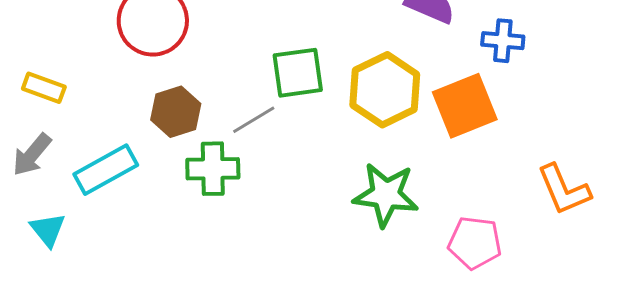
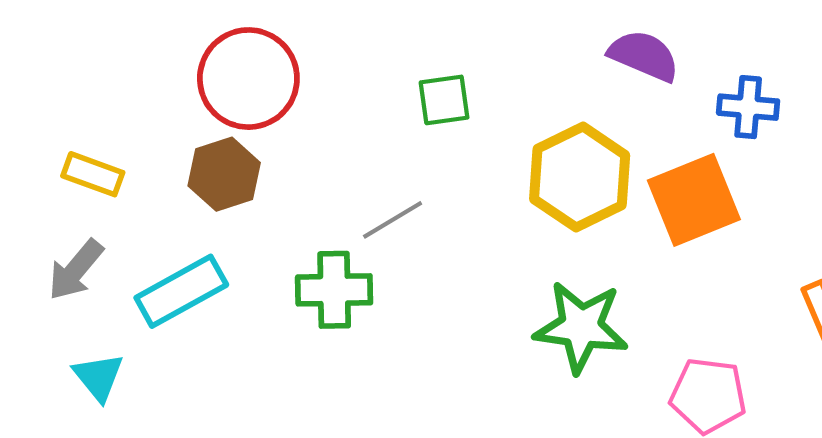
green square: (298, 73) -> (444, 100), moved, size x0.7
brown hexagon: (176, 112) -> (224, 174), moved

